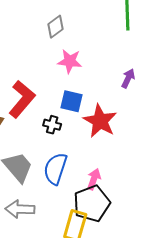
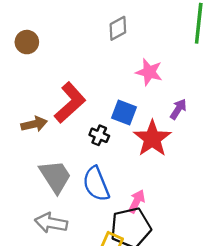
pink star: (70, 61) -> (149, 72), moved
purple arrow: (128, 78) -> (178, 109), moved
blue semicircle: (55, 169) -> (96, 184), turned -48

